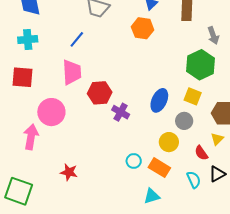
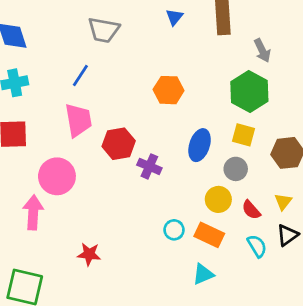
orange hexagon: (143, 28) -> (169, 90), moved
yellow triangle: (217, 139) -> (283, 202), moved
red semicircle: (201, 153) -> (251, 210), moved

